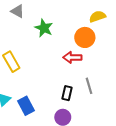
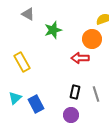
green star: (44, 28) -> (53, 30), turned 30
gray line: (89, 86) -> (96, 94), moved

